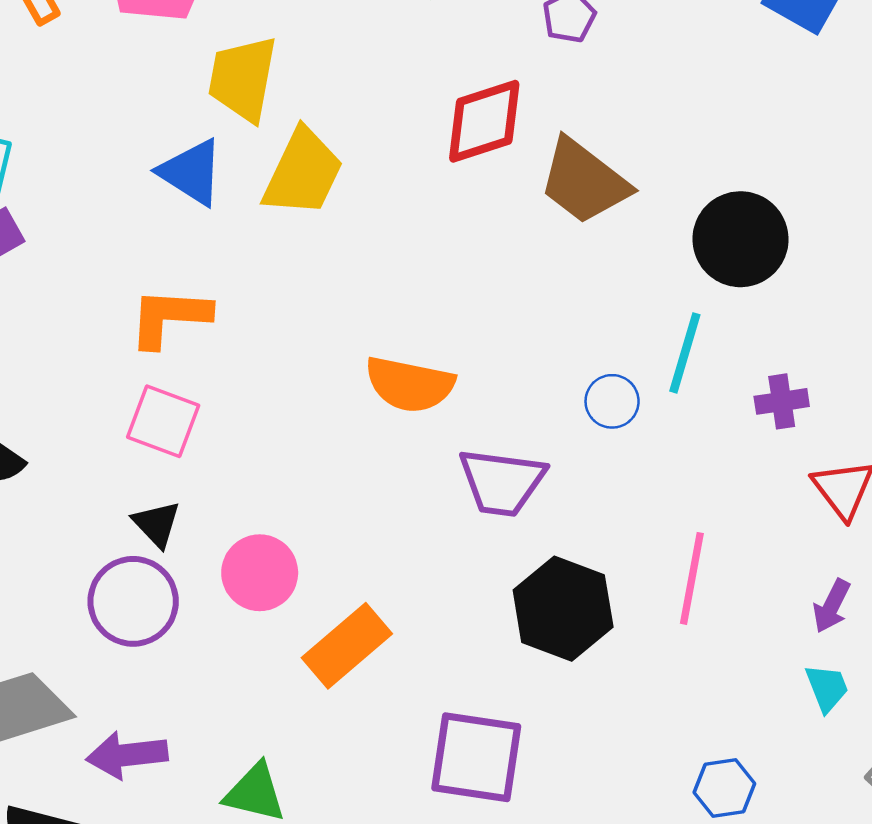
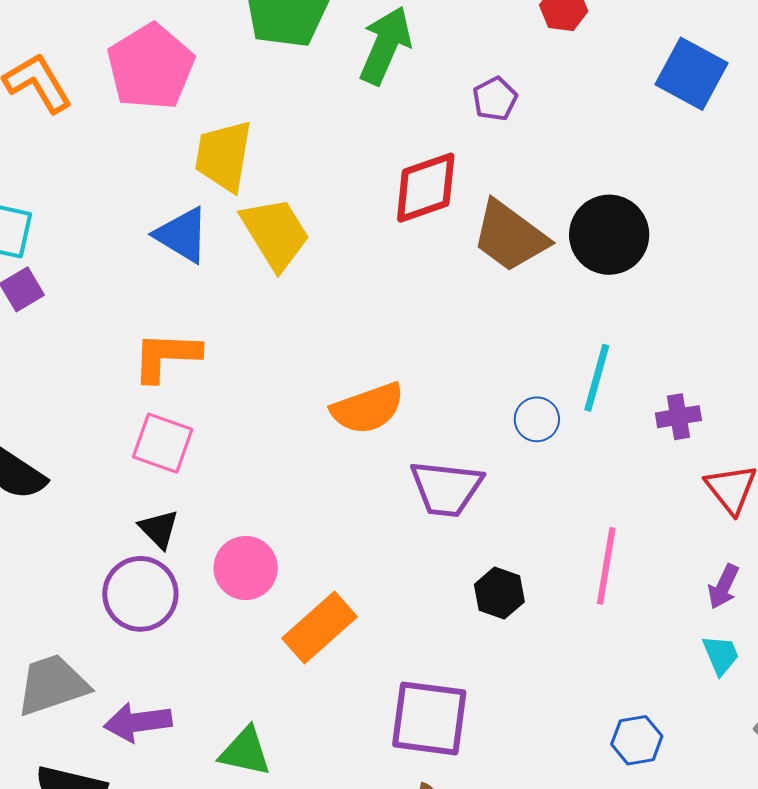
yellow trapezoid: (303, 173) -> (275, 233), turned -56
black circle: (740, 239) -> (609, 235), moved
orange semicircle: (410, 384) -> (368, 408), turned -30
black hexagon: (563, 609) -> (499, 593), size x0.6

